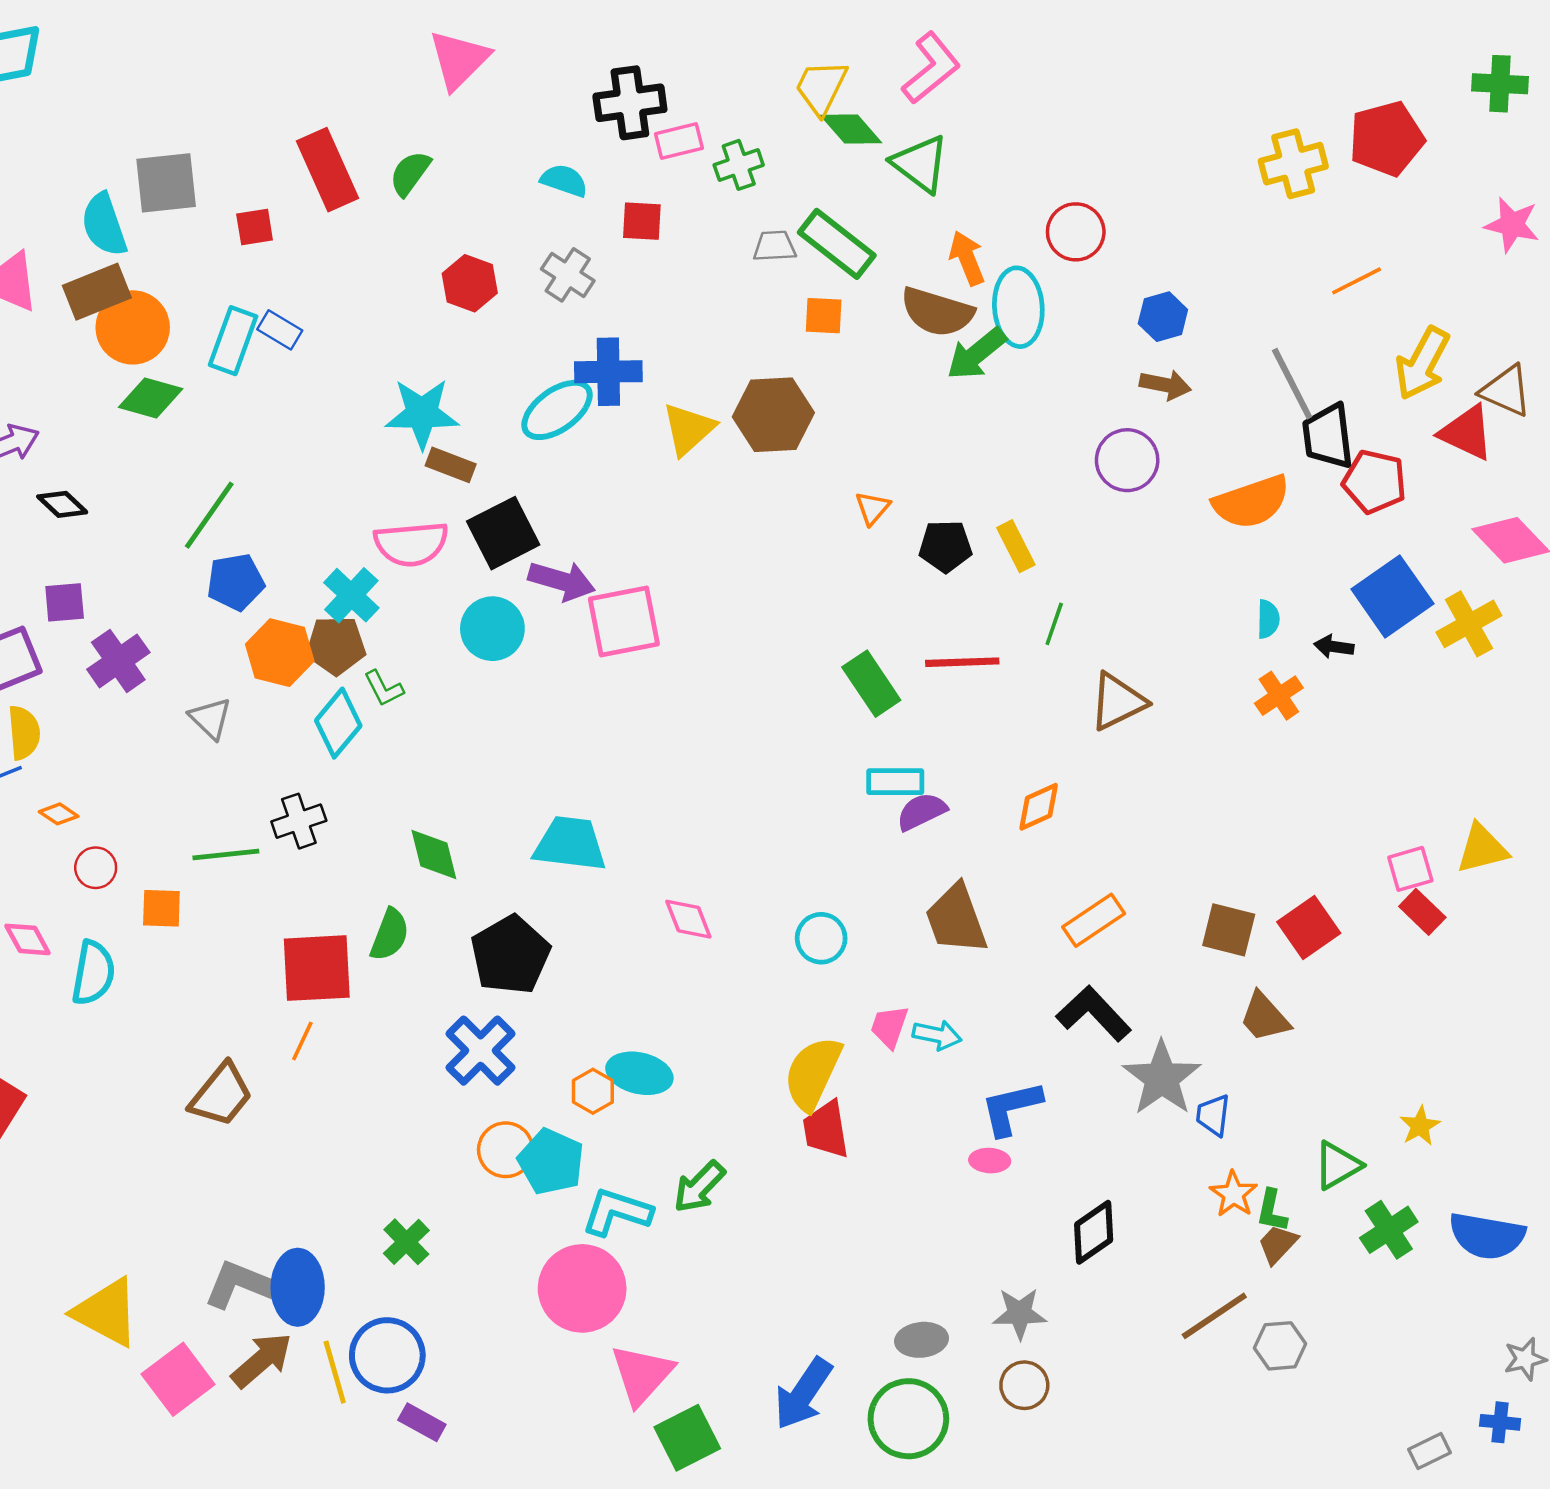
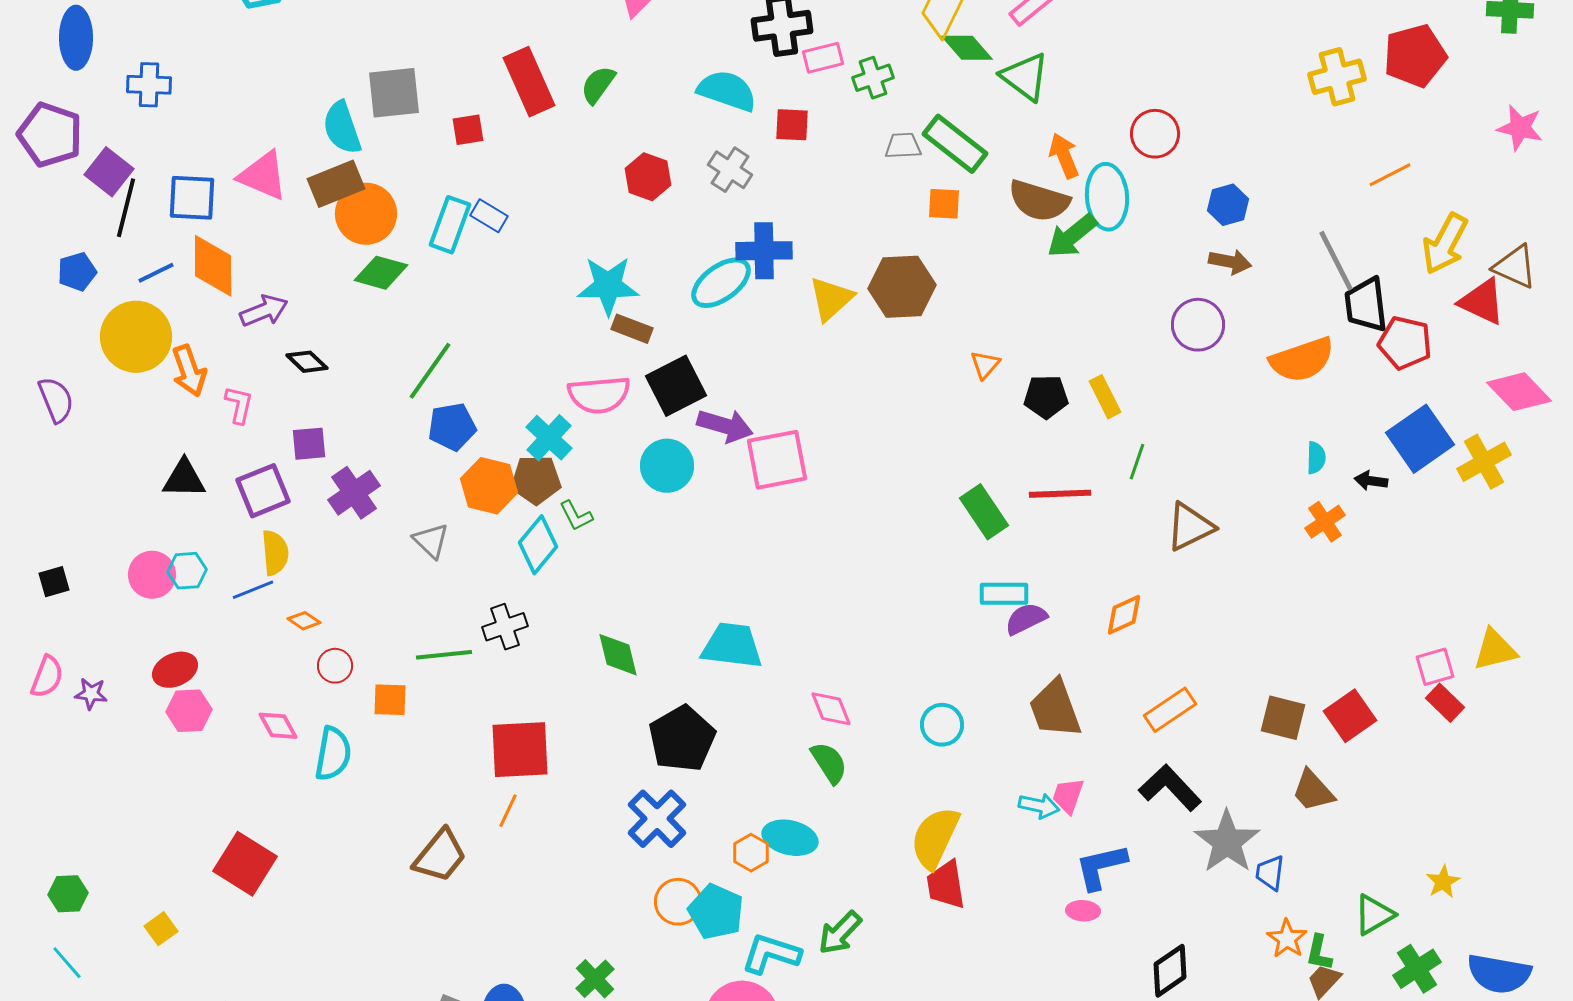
cyan semicircle: (564, 180) -> (727, 91), size x1.5
green semicircle: (390, 935) -> (829, 763), moved, turned -54
pink trapezoid: (889, 1027) -> (1068, 796), moved

